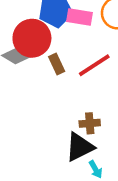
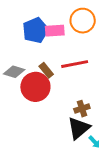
red circle: (32, 38) -> (35, 87), moved
red line: (94, 65) -> (75, 64), turned 36

